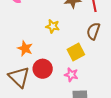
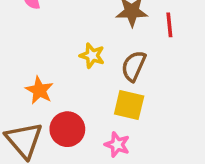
brown semicircle: (93, 31) -> (134, 66), moved
yellow square: (76, 52) -> (129, 105), turned 36

